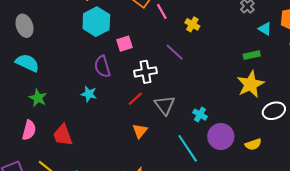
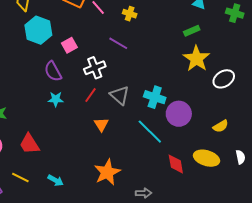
cyan star: (89, 94) -> (56, 99), moved
cyan cross: (200, 115) -> (155, 97), size x1.5
yellow semicircle: (253, 144) -> (221, 126), moved

